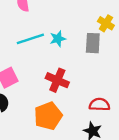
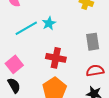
gray rectangle: (93, 43) -> (93, 42), moved

